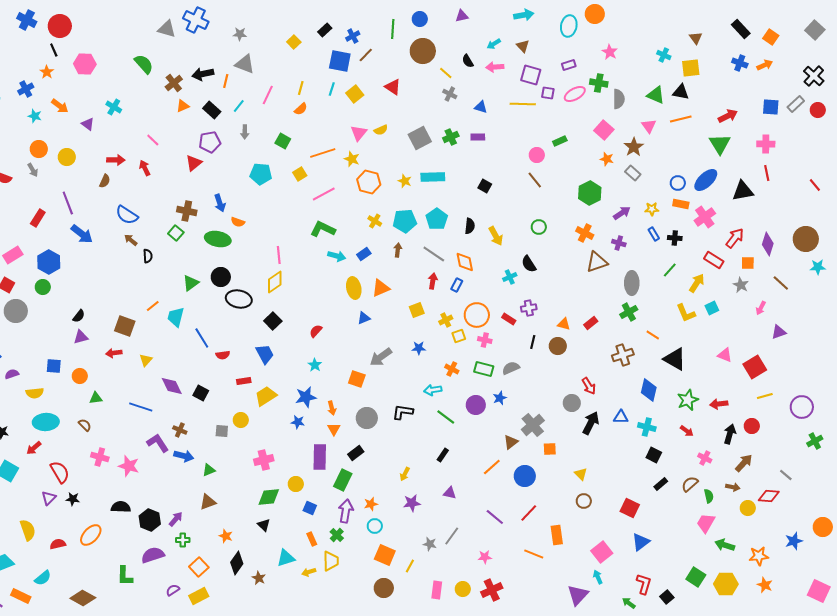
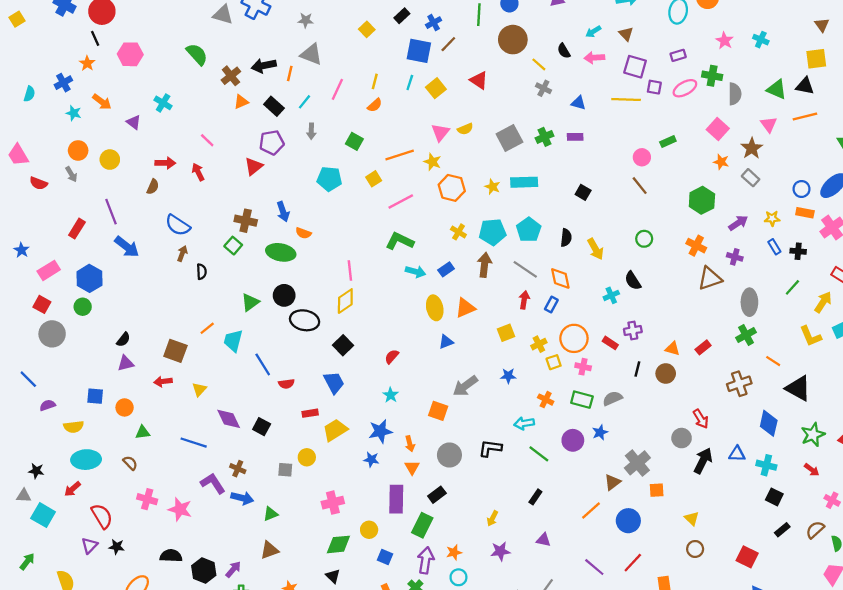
cyan cross: (664, 55) -> (761, 40), moved
brown arrow: (131, 240) -> (182, 254), turned 72
brown arrow: (398, 250) -> (485, 265), size x1.5

